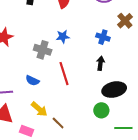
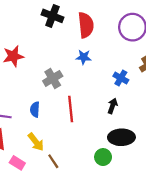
blue star: (63, 37) -> (84, 57), moved
gray cross: (43, 50) -> (53, 78), turned 30
blue semicircle: (32, 80) -> (35, 109), turned 56

